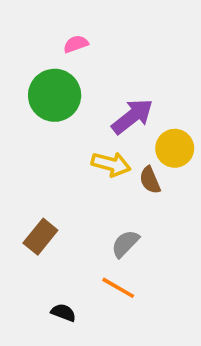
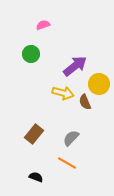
green circle: (55, 95) -> (31, 54), size x0.6
brown rectangle: (40, 237) -> (34, 134), moved

